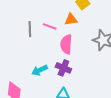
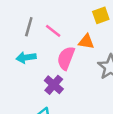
orange triangle: (71, 19) -> (86, 42), moved
cyan arrow: (40, 70) -> (26, 58), moved

